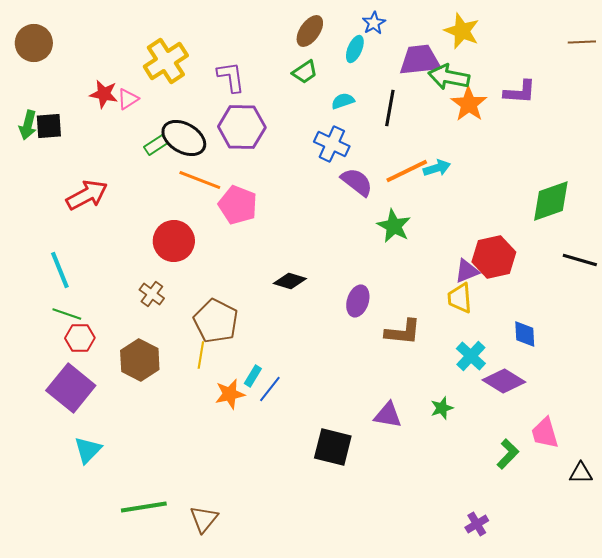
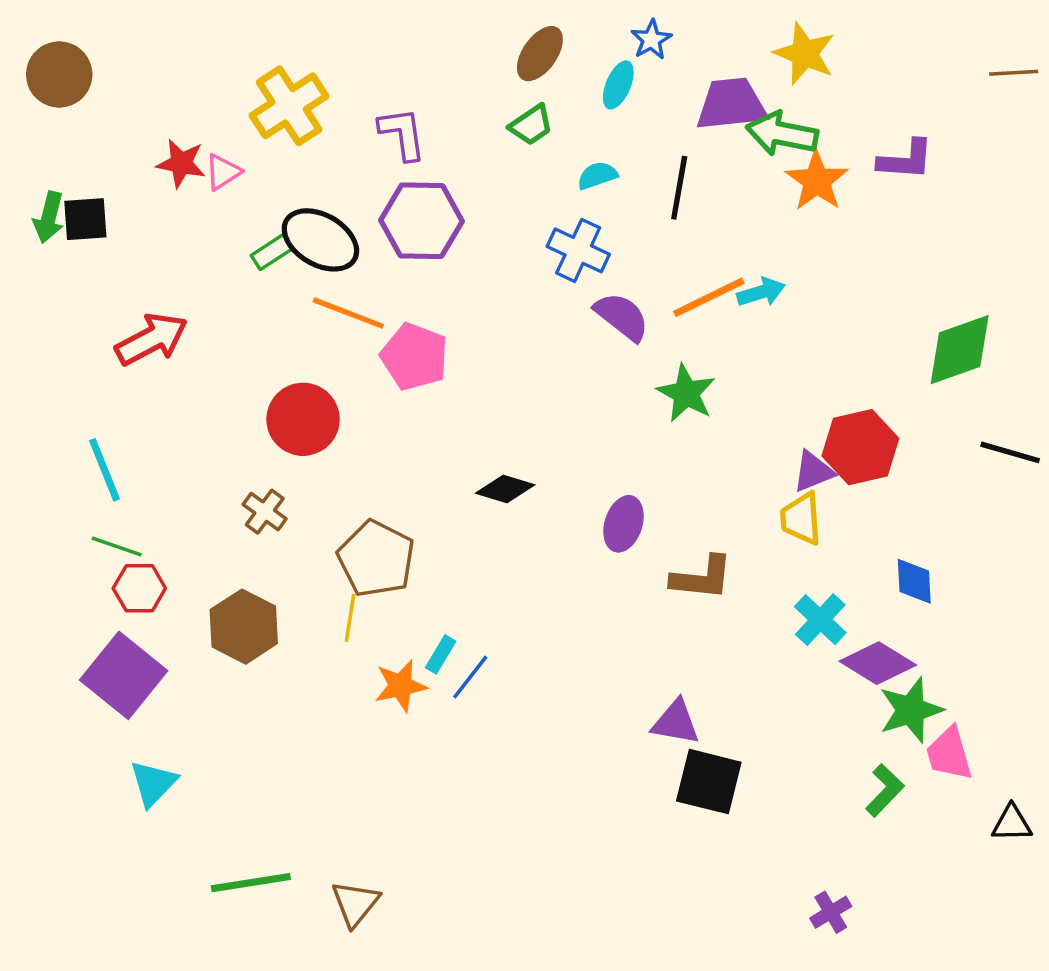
green star: (442, 408) -> (911, 710), moved, size x1.6
black square: (333, 447) -> (709, 782), moved

